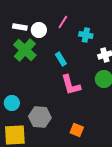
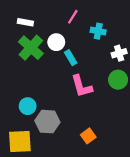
white circle: (39, 30) -> (56, 42), moved
cyan circle: (12, 103) -> (28, 106), moved
orange square: (77, 130) -> (88, 136), turned 32

